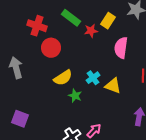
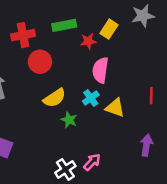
green rectangle: (71, 18) -> (64, 25), turned -48
red cross: (37, 26) -> (23, 35), turned -30
pink semicircle: (121, 48) -> (100, 70), moved

